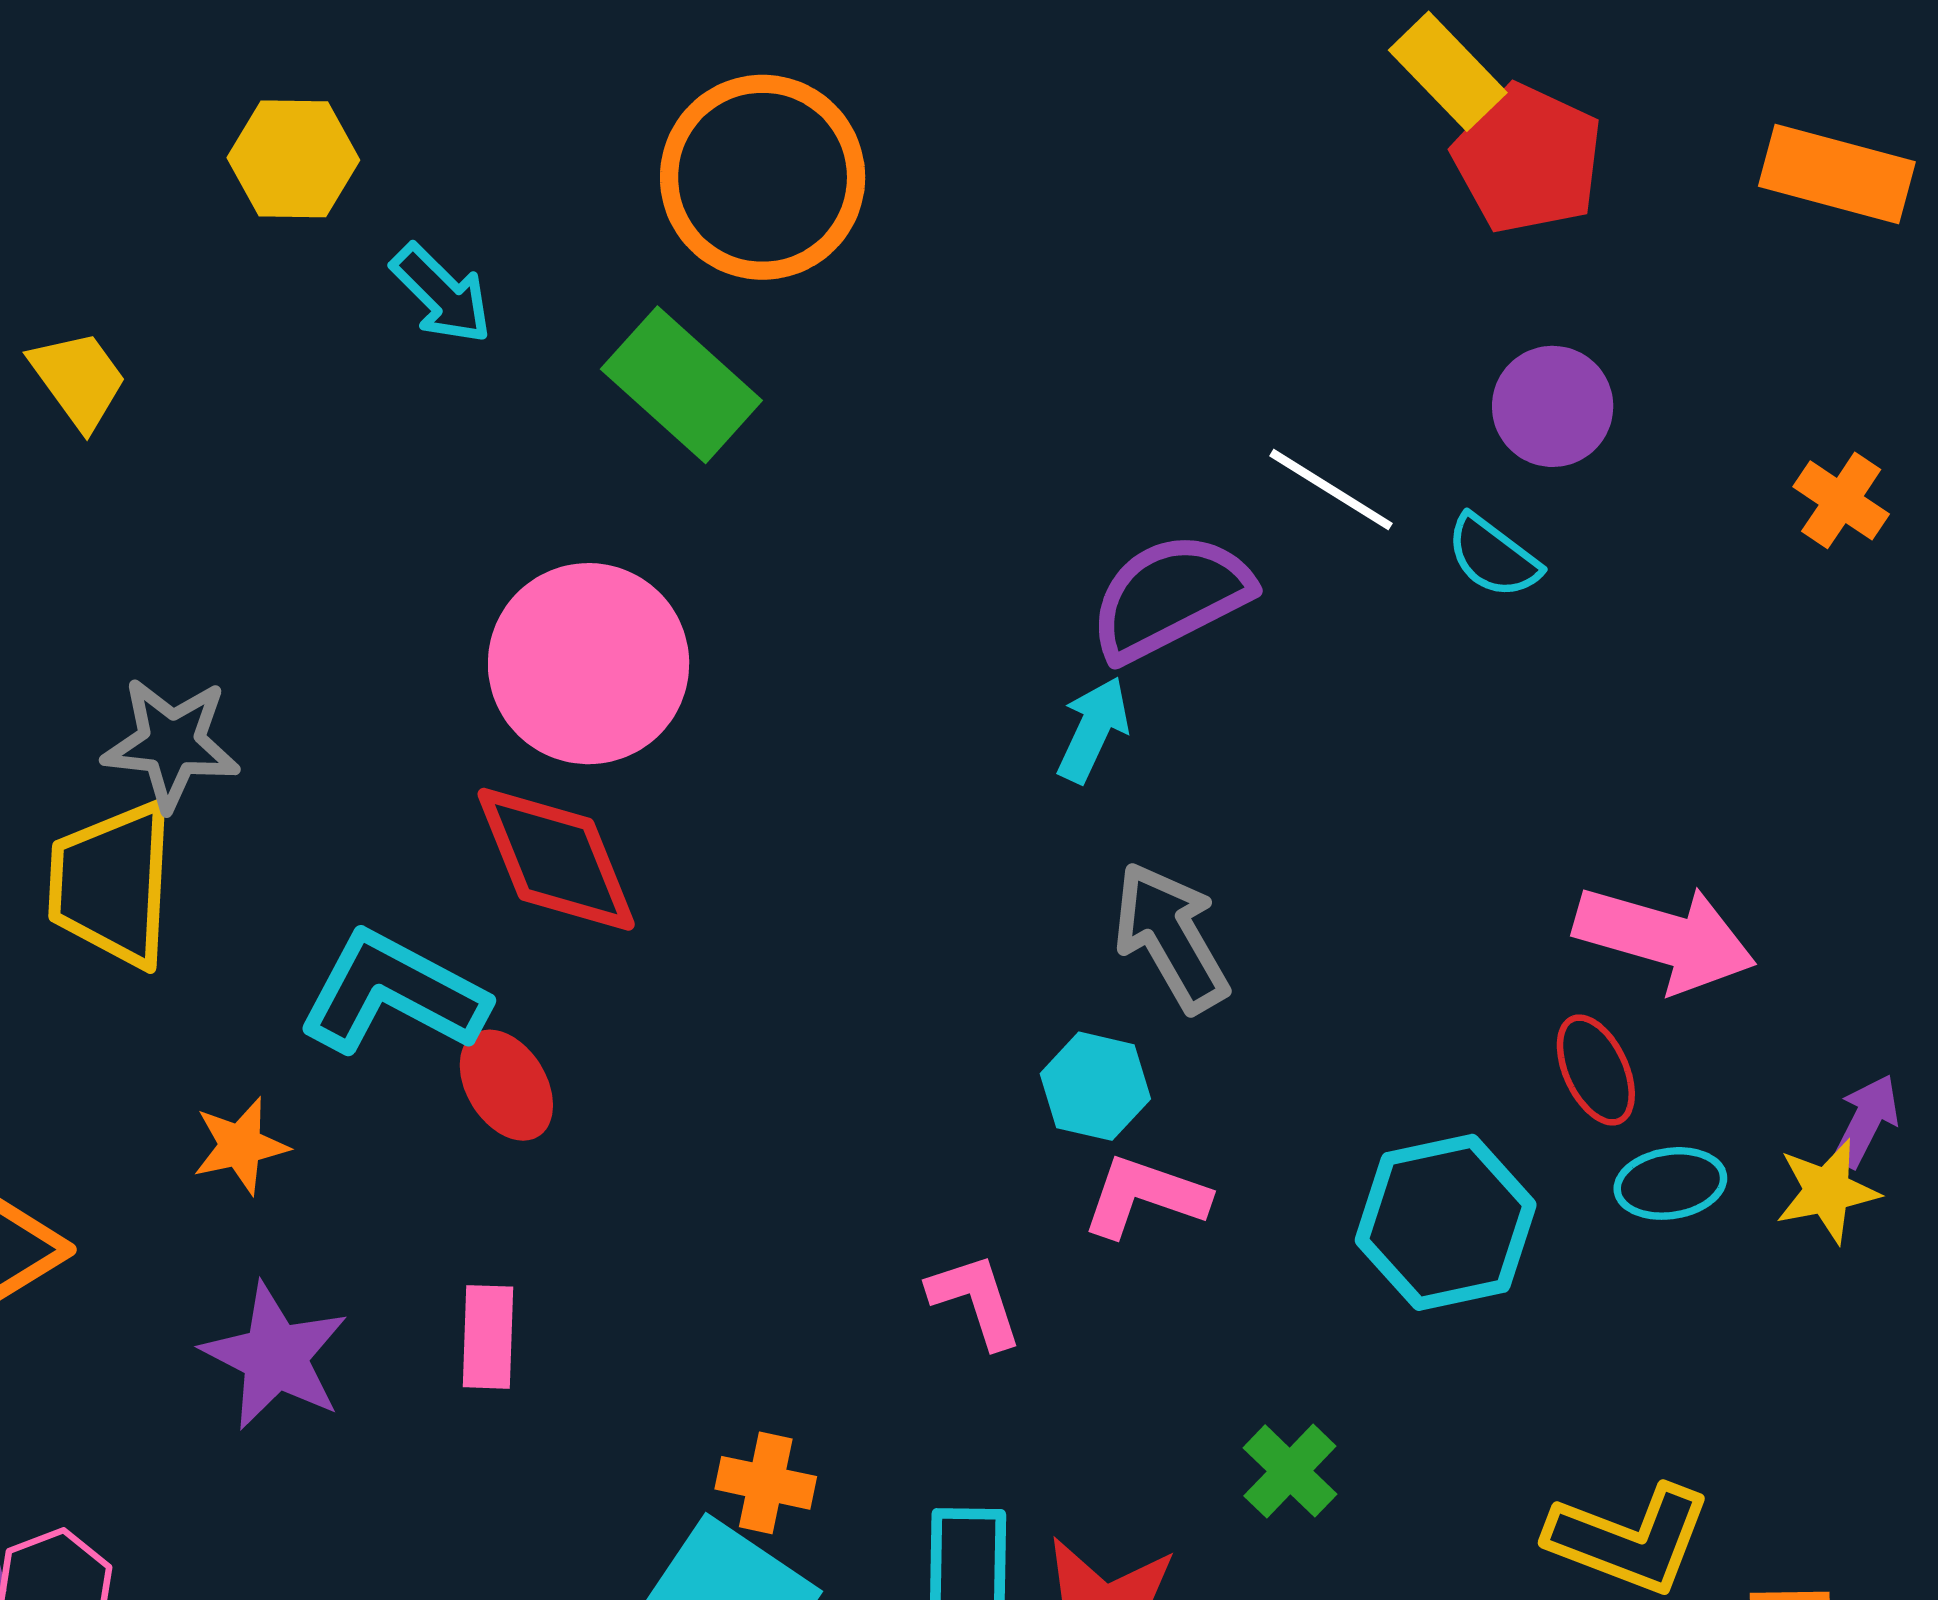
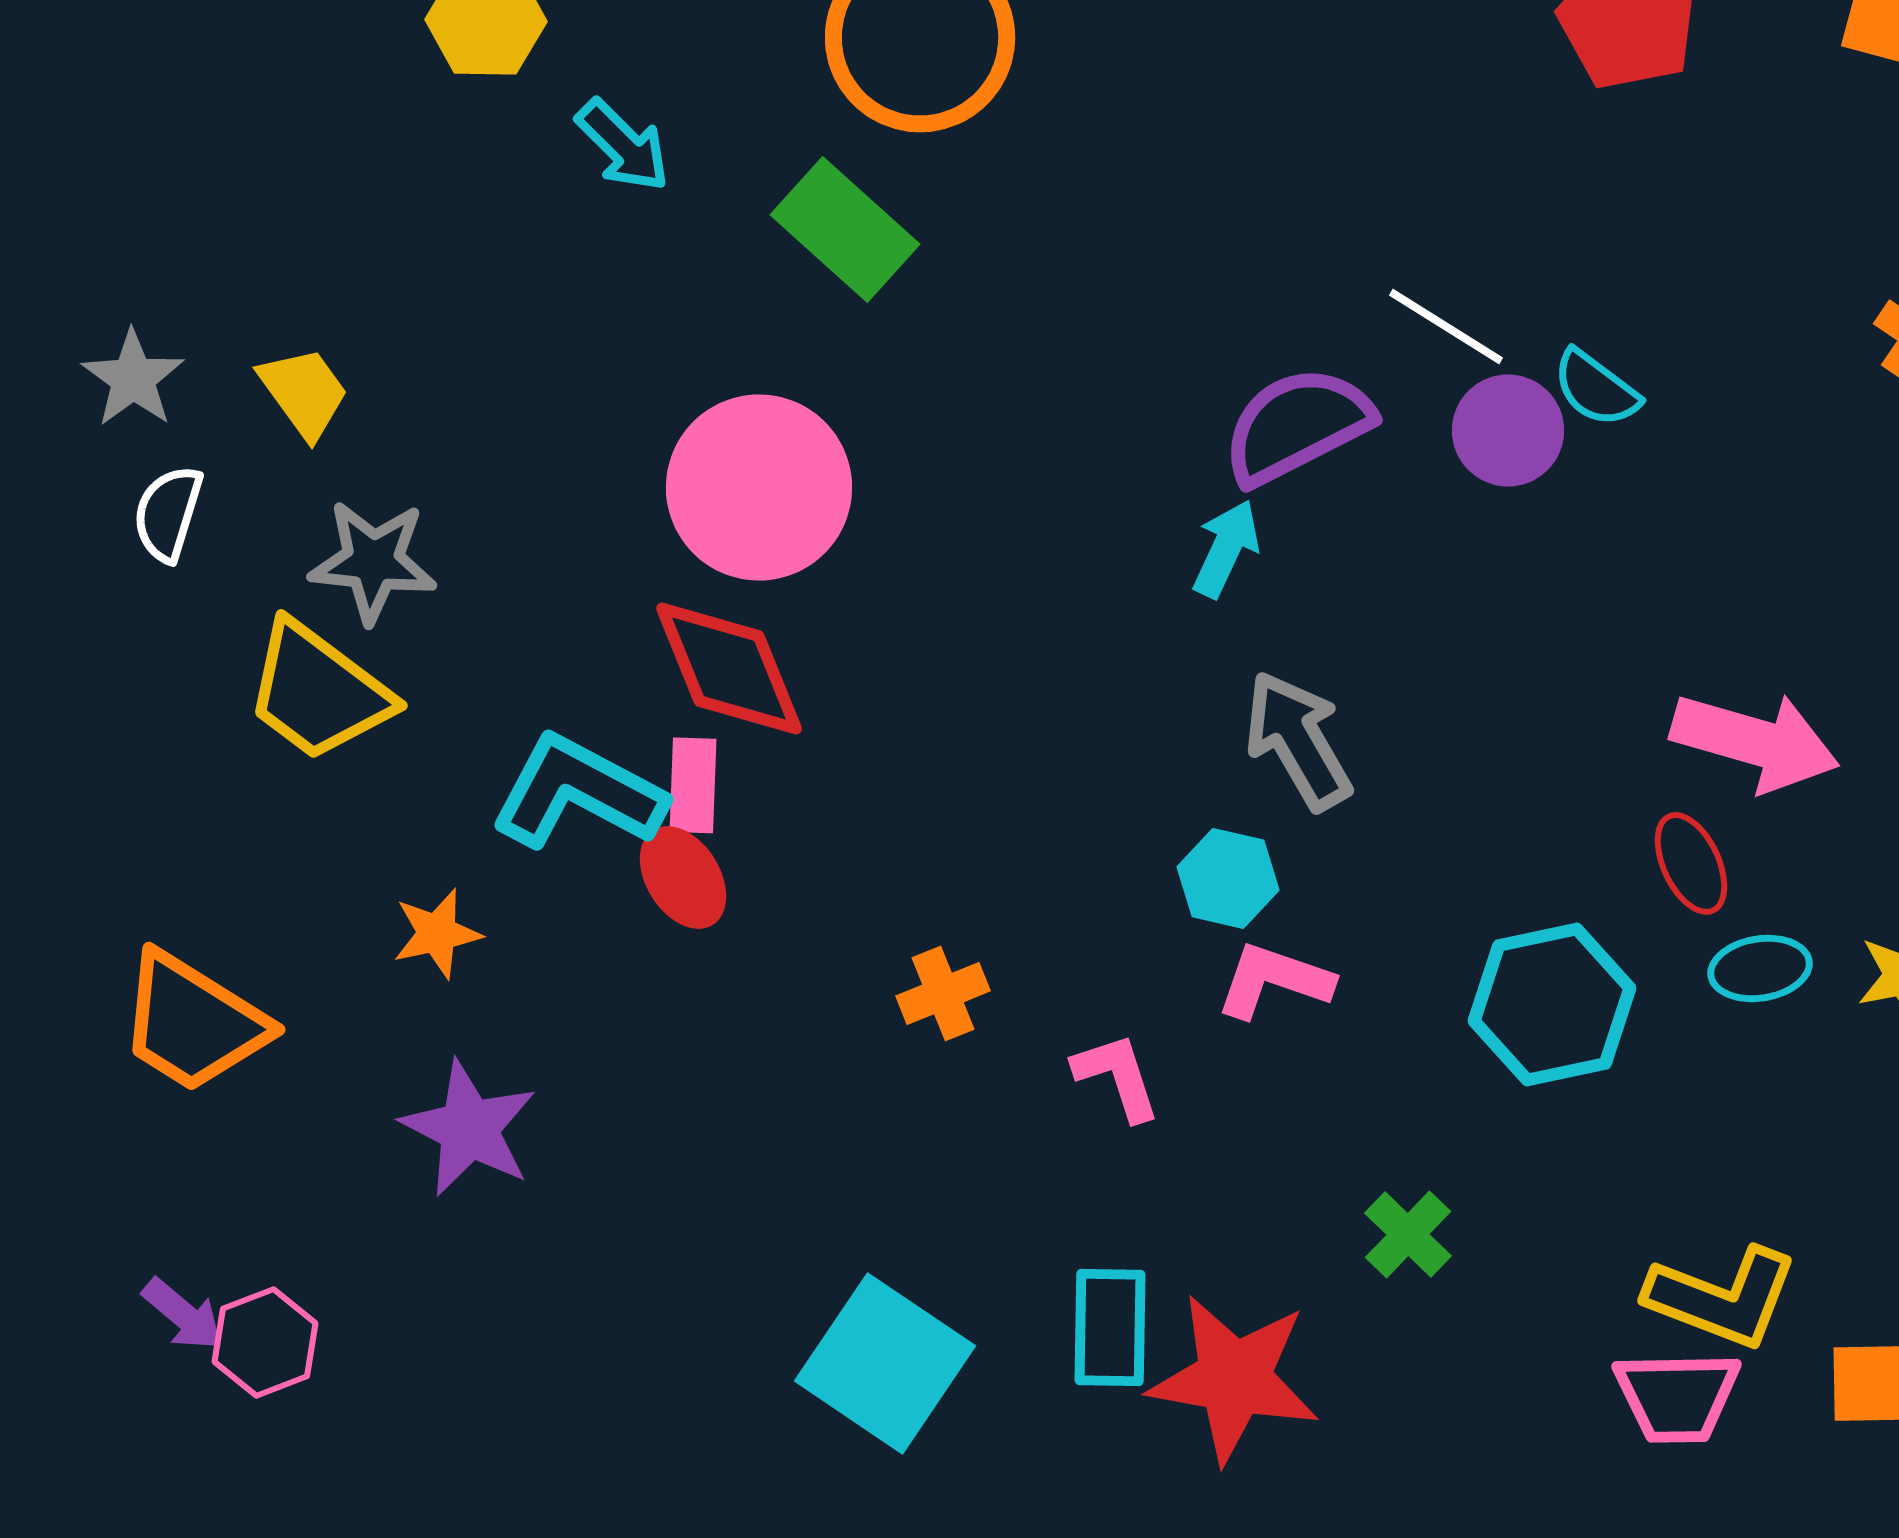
yellow trapezoid: (78, 379) -> (304, 392), moved
purple circle: (1553, 406) -> (1508, 430), moved
yellow trapezoid: (112, 884) -> (318, 691), turned -56
pink rectangle: (488, 1337) -> (693, 785), moved
orange cross: (766, 1483) -> (943, 993), moved, turned -34

